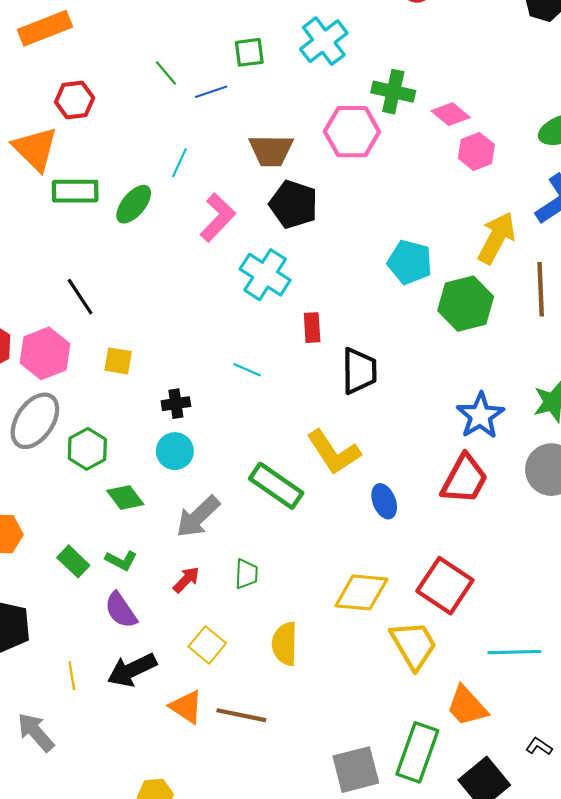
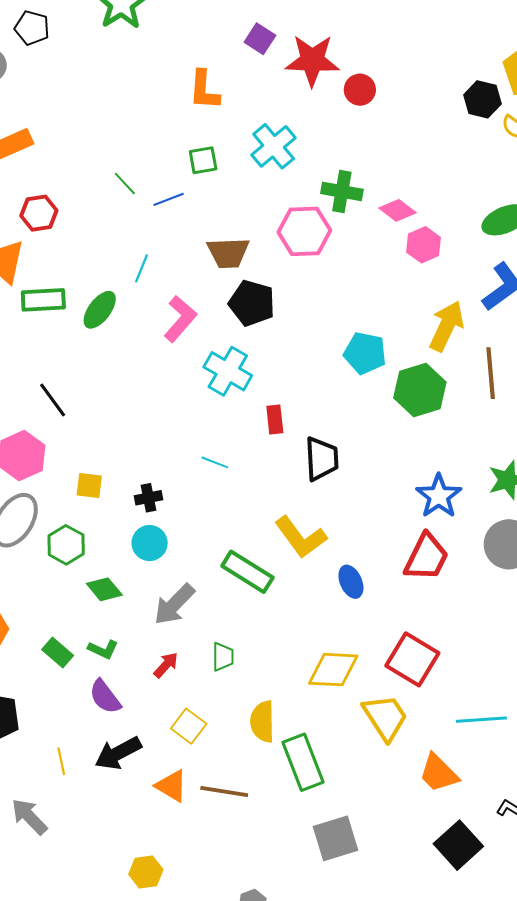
yellow square: (118, 361) -> (89, 486), moved
green rectangle: (417, 752) -> (303, 762), moved, turned -38

